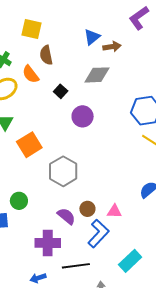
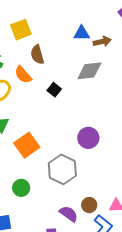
yellow square: (31, 29) -> (21, 30), turned -30
blue triangle: (92, 37) -> (82, 33), turned 42
purple circle: (83, 116) -> (88, 138), moved
green circle: (19, 201) -> (21, 188), moved

